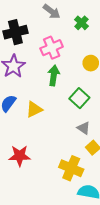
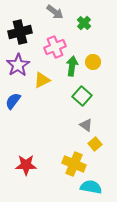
green arrow: (54, 75) -> (72, 66), moved
yellow triangle: (34, 109) -> (42, 80), moved
red star: (20, 156) -> (26, 165), moved

